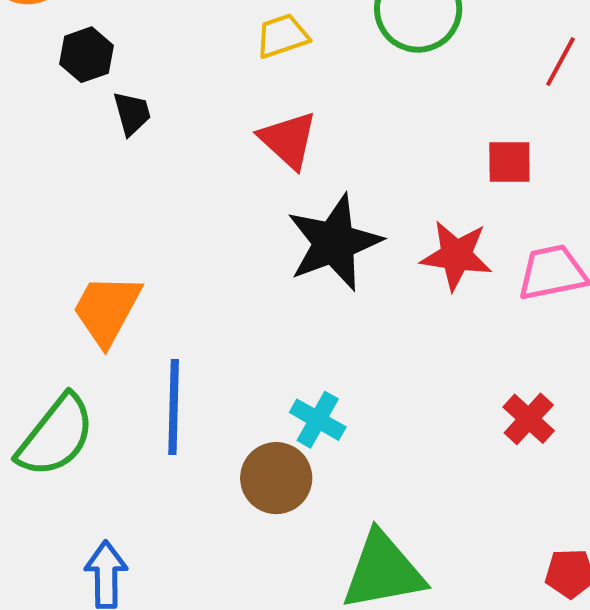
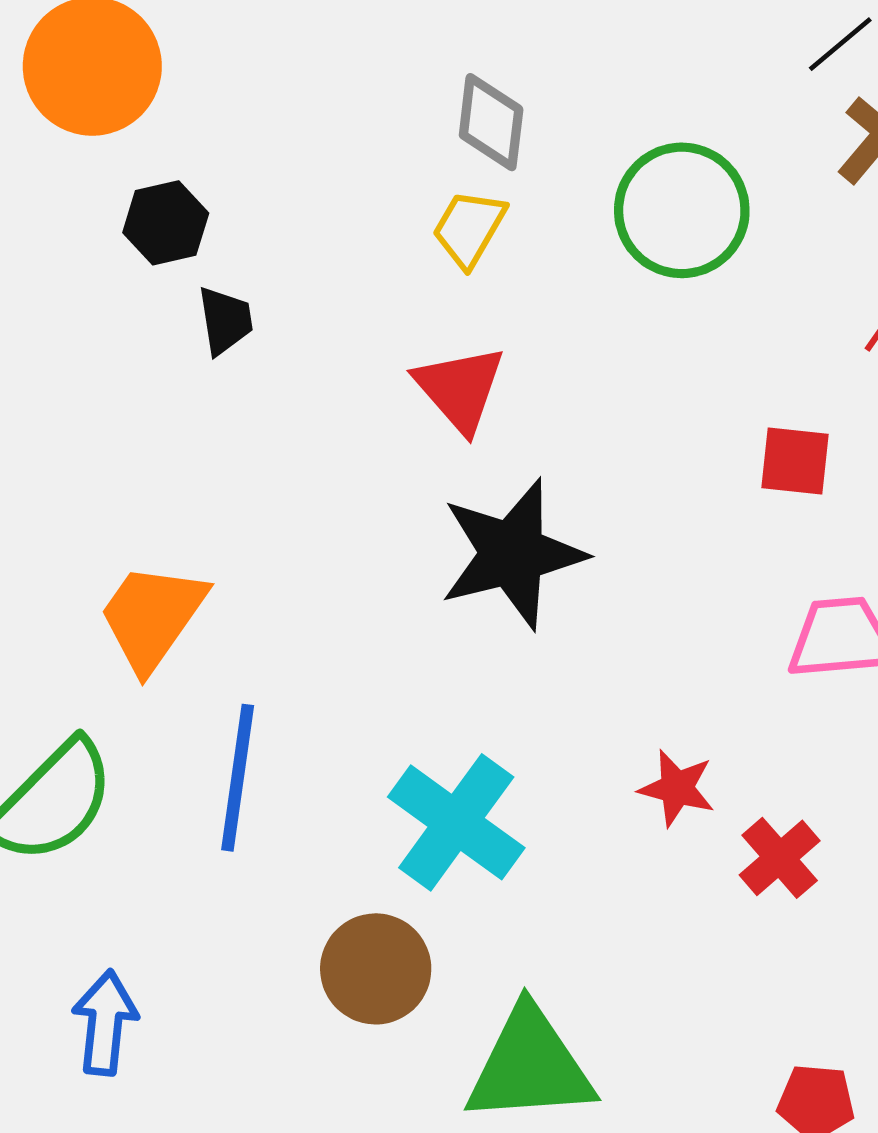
yellow trapezoid: (282, 36) -> (469, 228), turned -48
red star: (456, 255) -> (677, 788), moved, size x0.7
cyan cross: (318, 420) -> (456, 822), size x1.6
brown circle: (276, 478) -> (376, 969), moved

